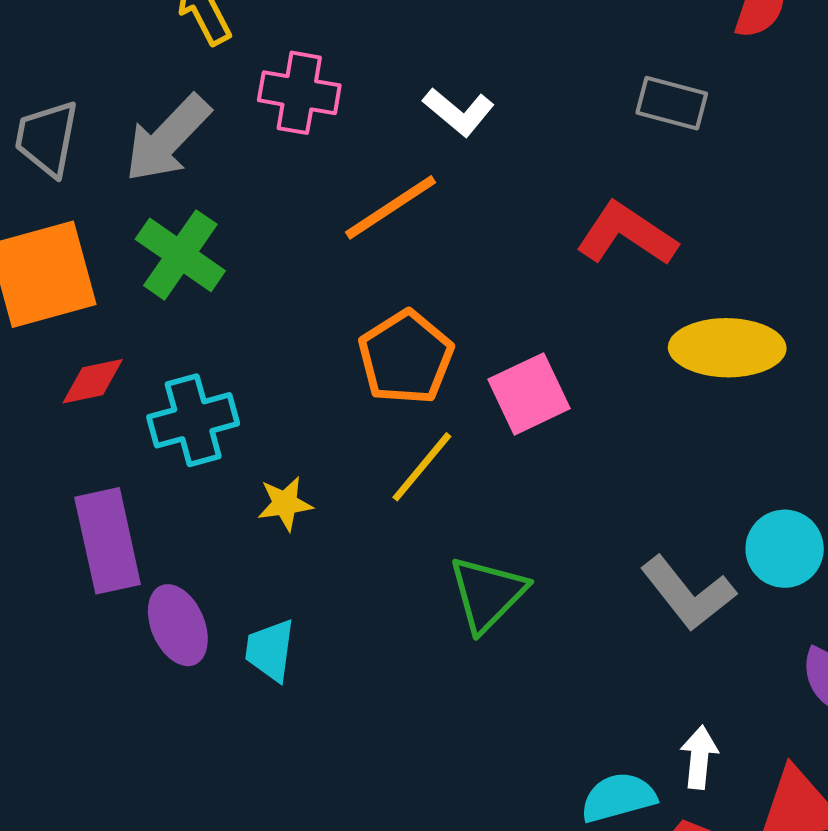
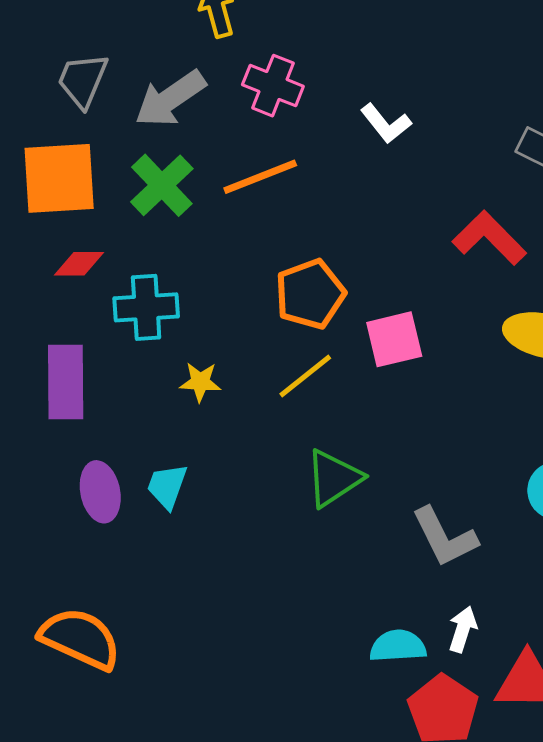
orange line: (391, 207) -> (260, 177), moved
gray L-shape: (688, 593) -> (444, 537), moved
purple ellipse: (178, 625) -> (100, 492), moved

